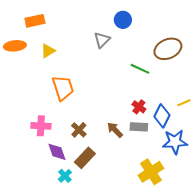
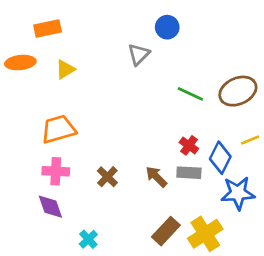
brown ellipse: (168, 49) -> (238, 91), moved
orange trapezoid: (63, 88) -> (58, 129), moved, turned -88
purple diamond: (57, 152) -> (50, 207), moved
brown rectangle: (85, 158) -> (166, 231), moved

